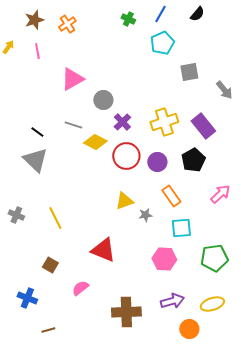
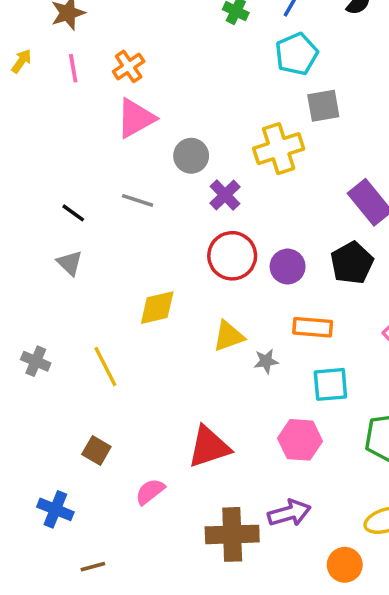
orange cross: (67, 24) -> (129, 66), moved
gray square: (189, 72) -> (323, 106), moved
yellow cross: (164, 122) -> (279, 149), moved
yellow diamond: (95, 142) -> (157, 308), moved, turned -40
gray triangle: (35, 160) -> (70, 263), size x0.6
orange rectangle: (171, 196) -> (313, 327), turned -50
red triangle: (103, 250) -> (209, 447), moved, turned -40
purple arrow: (172, 301) -> (289, 513), moved

